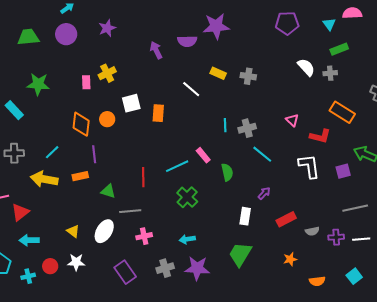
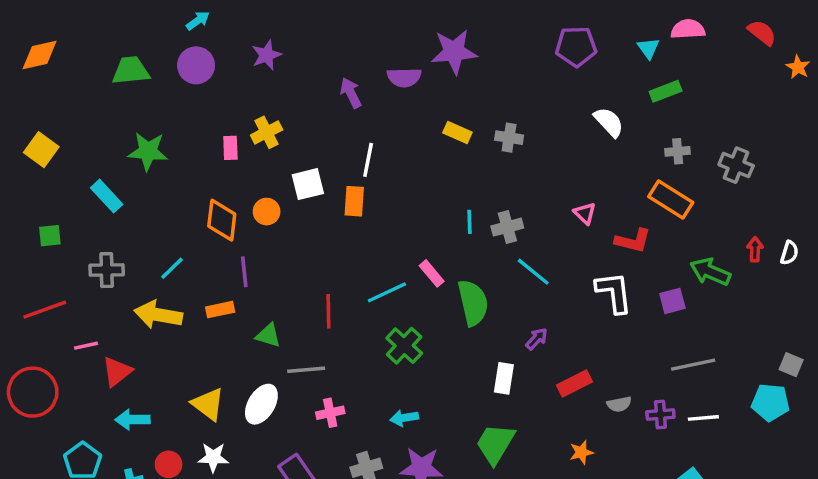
gray cross: (330, 73) -> (678, 151), moved
white line: (191, 89) -> (368, 160), moved, turned 60
green semicircle: (227, 172) -> (473, 303), size x1.5
yellow triangle: (73, 231) -> (208, 404), size x1.5

